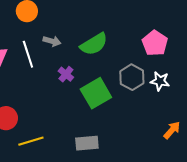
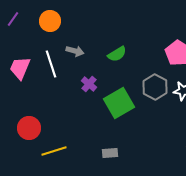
green semicircle: (94, 44) -> (117, 54), size x0.7
gray rectangle: (87, 143) -> (110, 153), size x0.7

